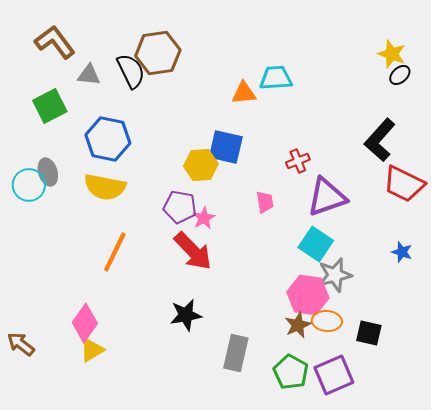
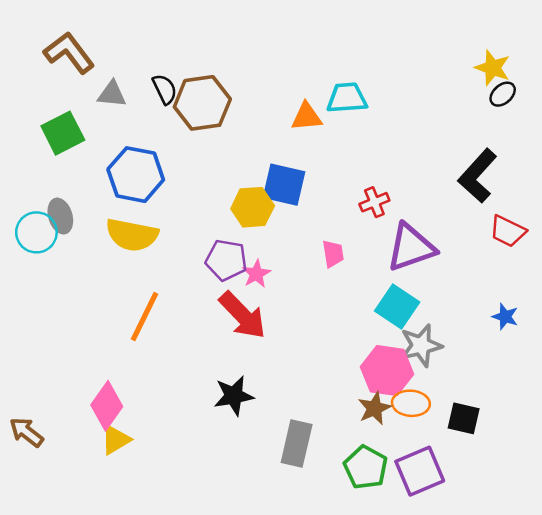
brown hexagon: (158, 53) -> (202, 103), moved
black semicircle: (131, 71) -> (165, 89), size x0.7
red trapezoid: (404, 184) -> (508, 231), size x0.7

